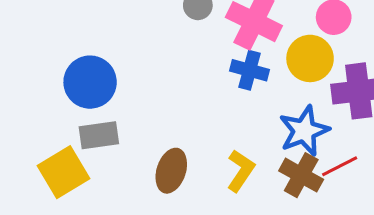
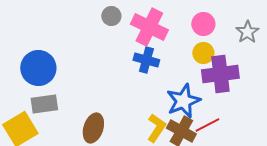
yellow circle: (310, 58) -> (203, 53), moved, size x0.7
yellow L-shape: (241, 171) -> (156, 128), moved

